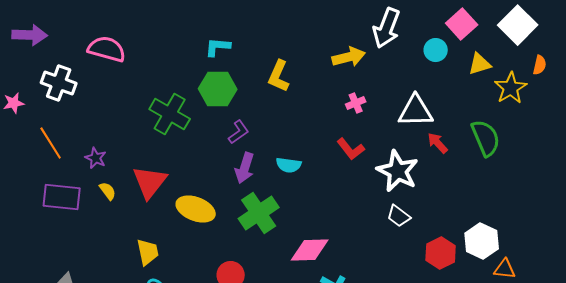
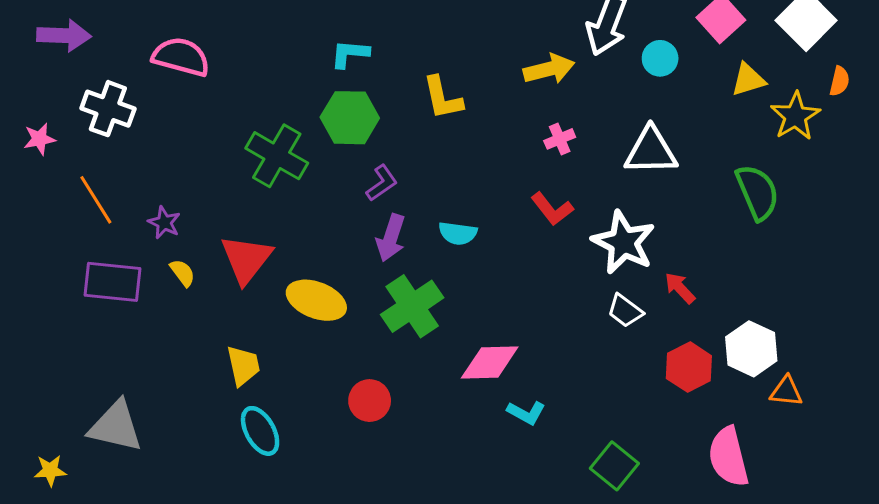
cyan circle: (436, 50) -> (660, 58), moved
yellow L-shape: (279, 76) -> (443, 98), turned -36
red arrow: (438, 143) -> (680, 288), moved

